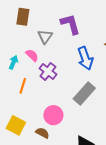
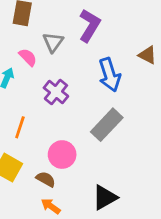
purple L-shape: (70, 24) -> (90, 25), turned 45
pink semicircle: (32, 55) -> (28, 57), moved
orange line: (23, 86) -> (20, 127), moved

